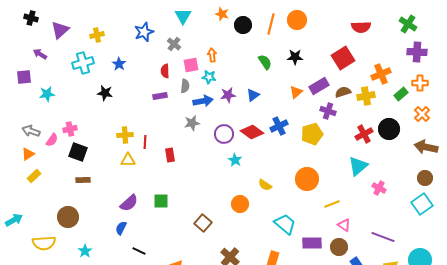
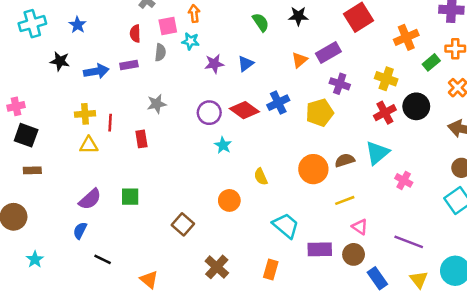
brown semicircle: (343, 92) -> (345, 160), moved
yellow cross: (366, 96) -> (386, 79), moved, turned 30
blue arrow: (203, 101) -> (96, 71), moved
gray star: (192, 123) -> (157, 104), moved
yellow semicircle: (265, 185) -> (261, 177), turned 32

